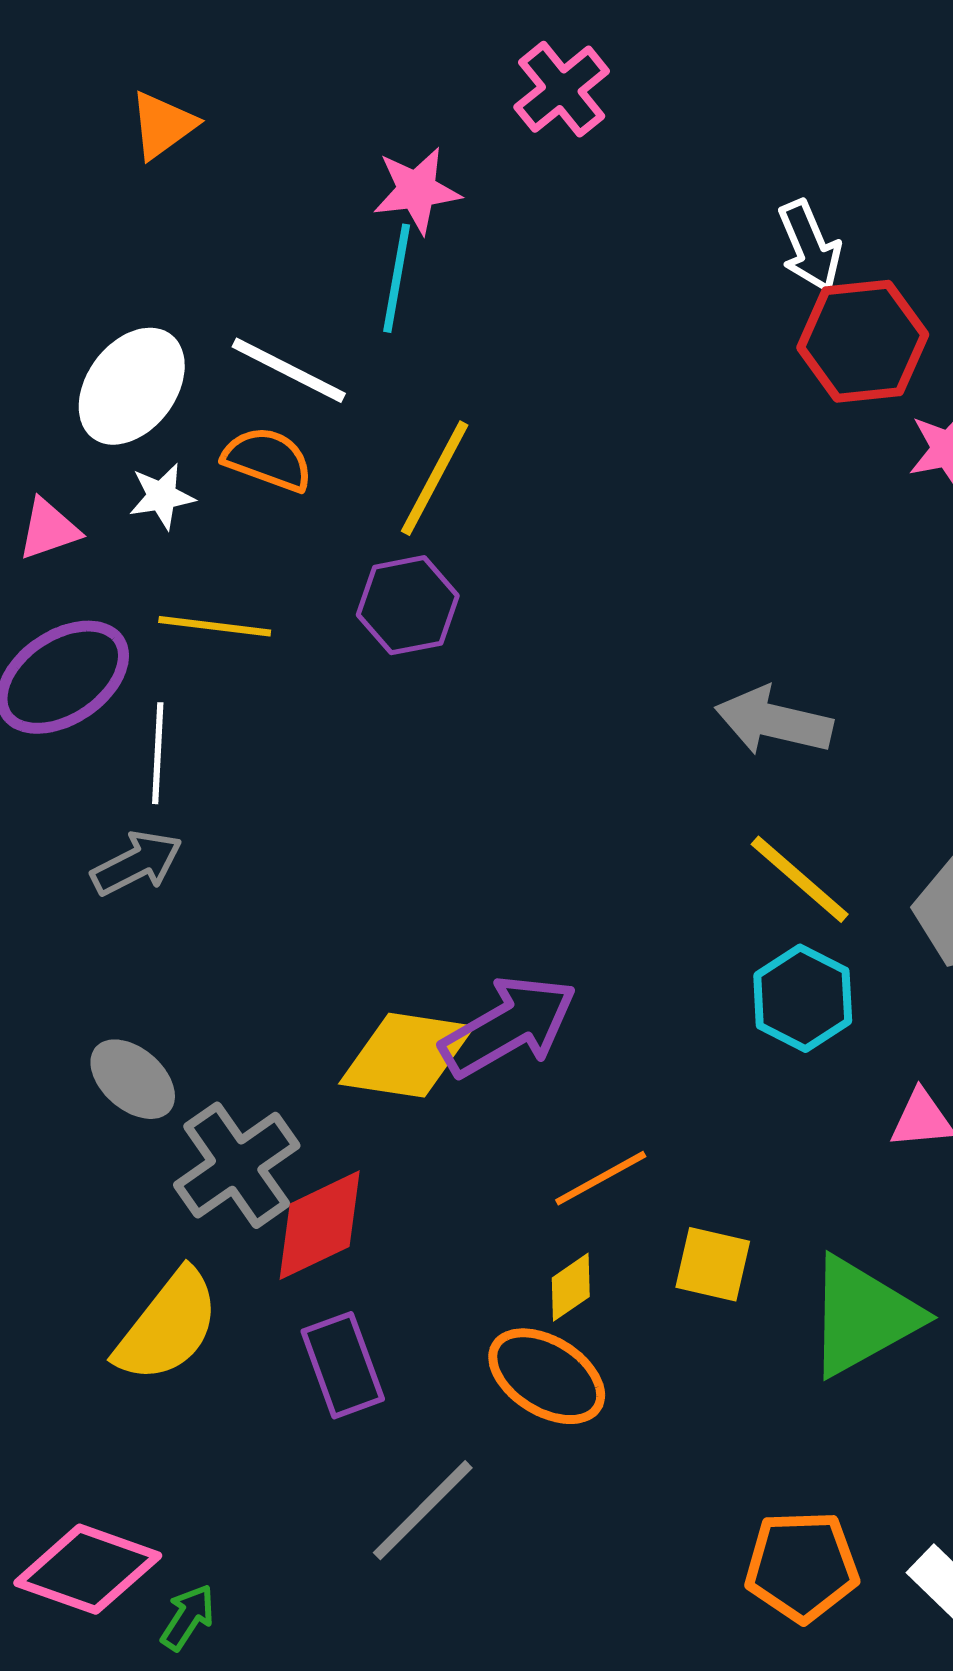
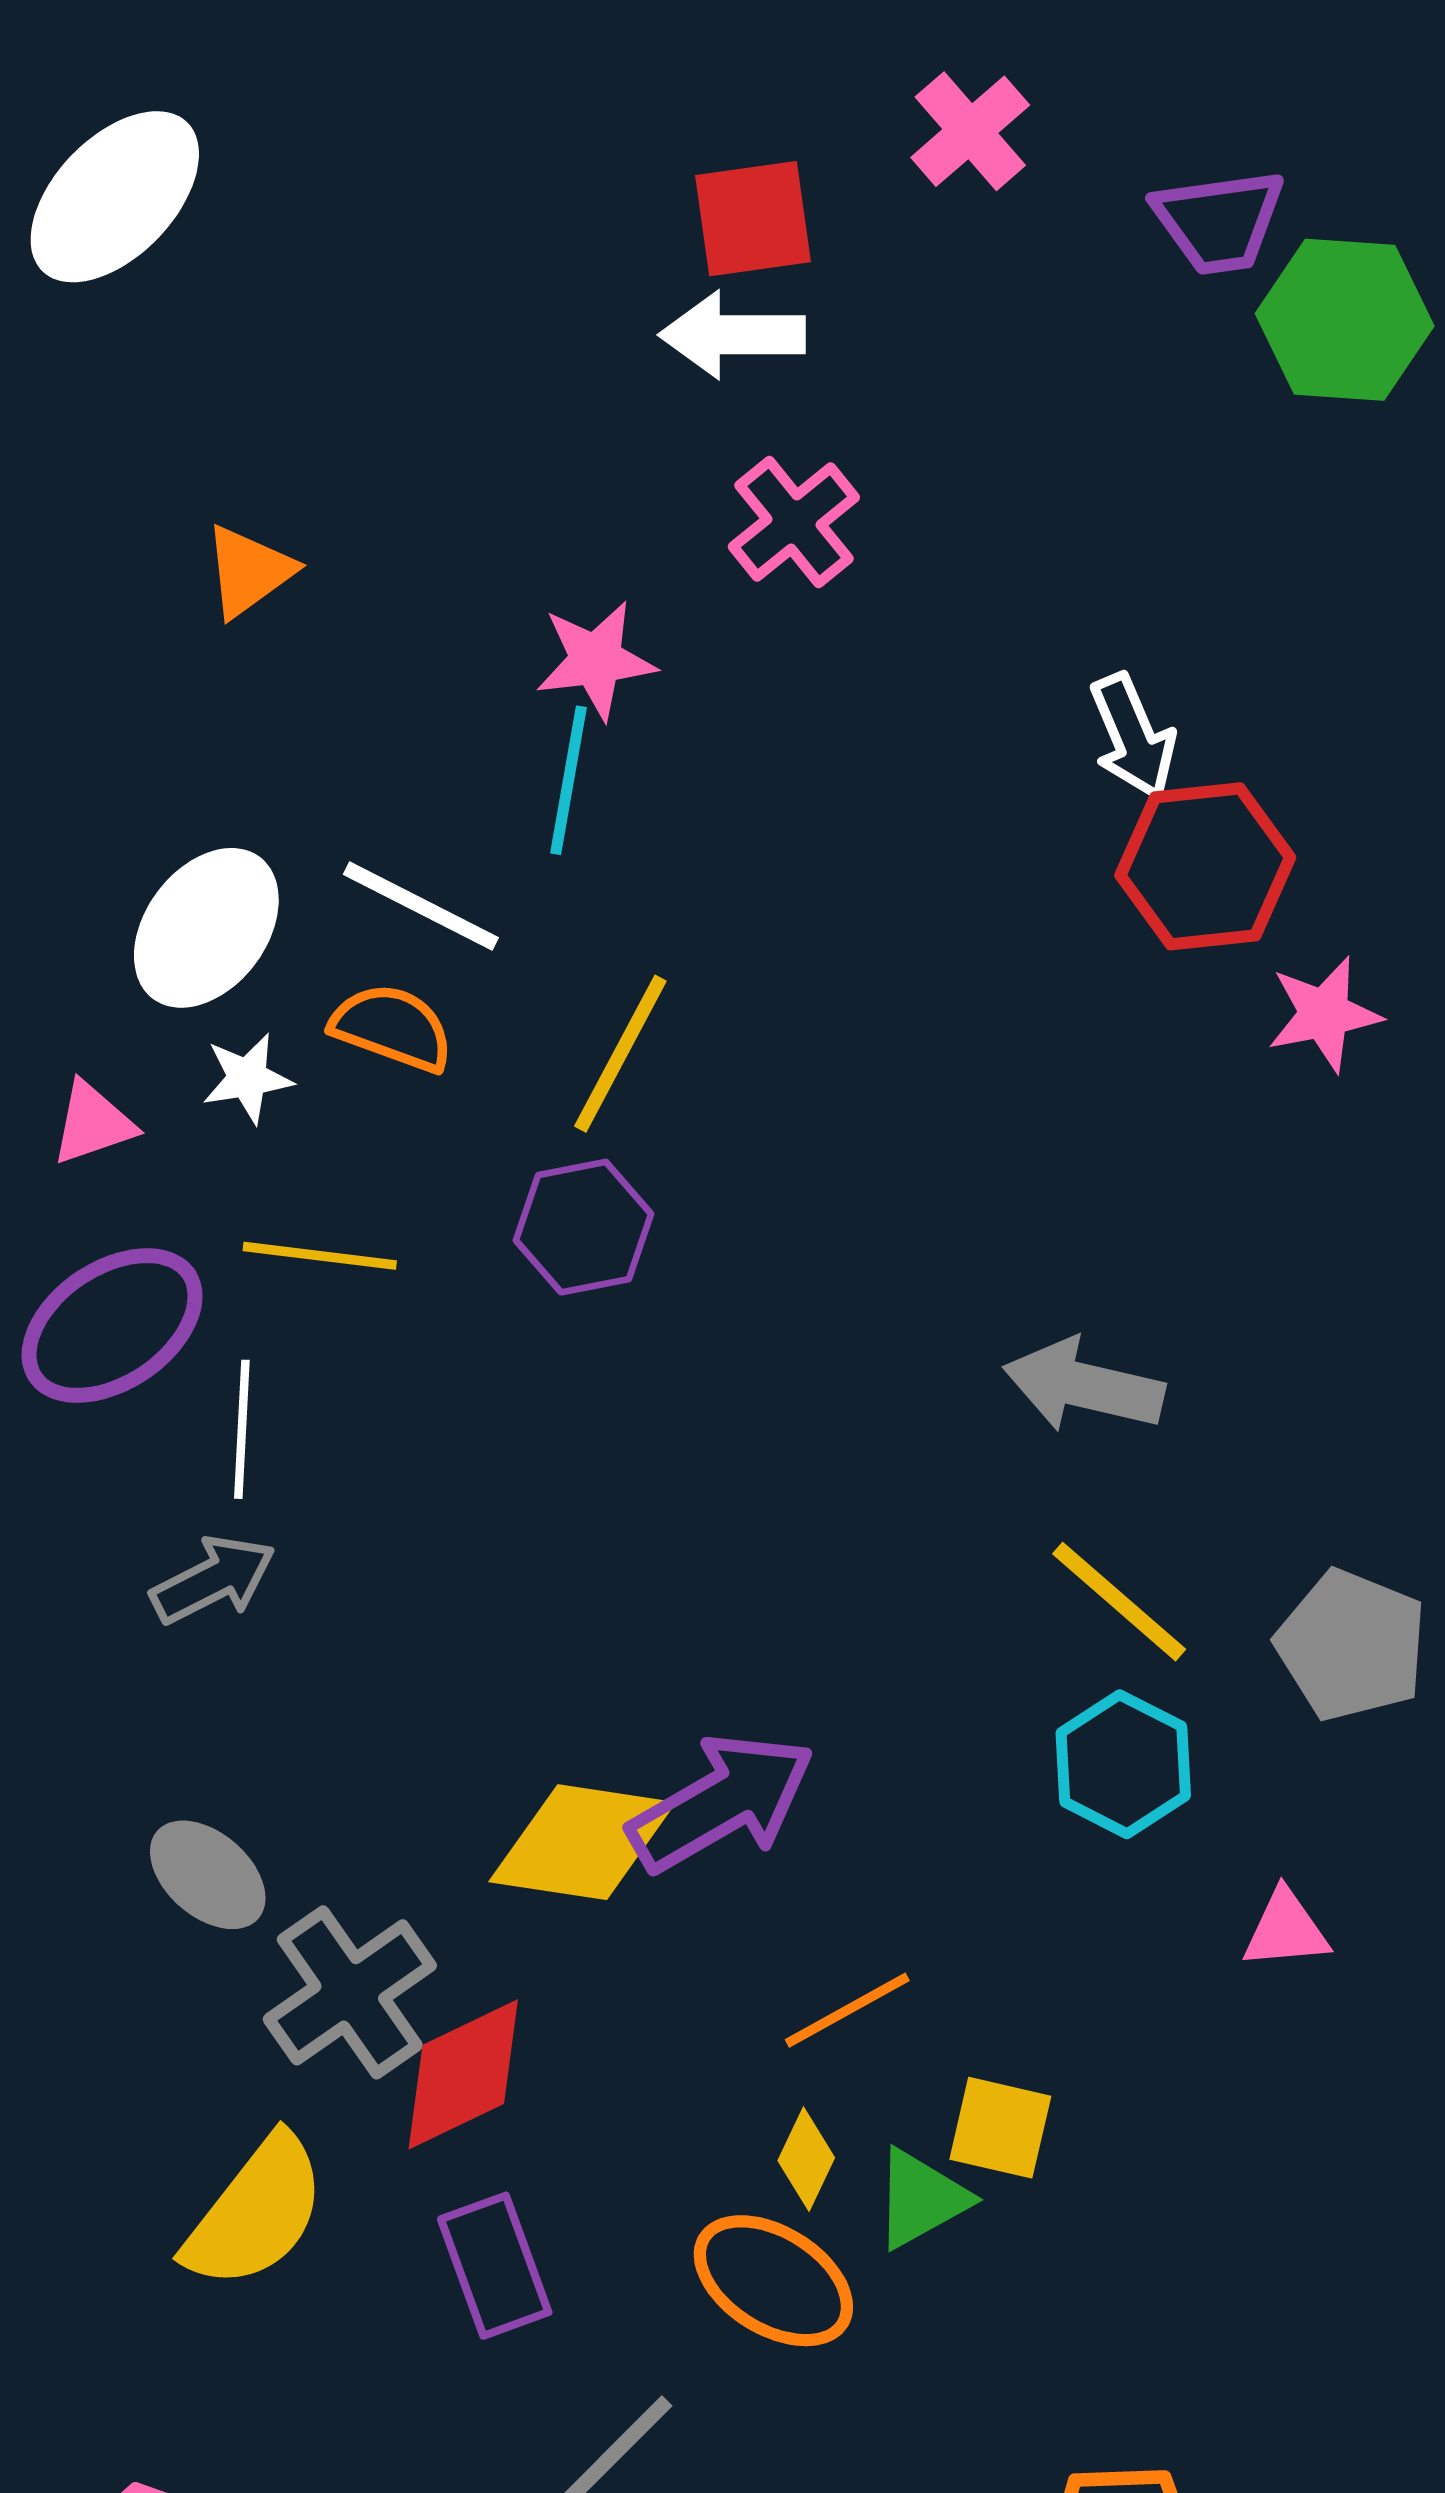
yellow diamond: (571, 1287) -> (806, 2159), turned -30
green triangle: (863, 1316) -> (921, 2199), moved, size x0.6

